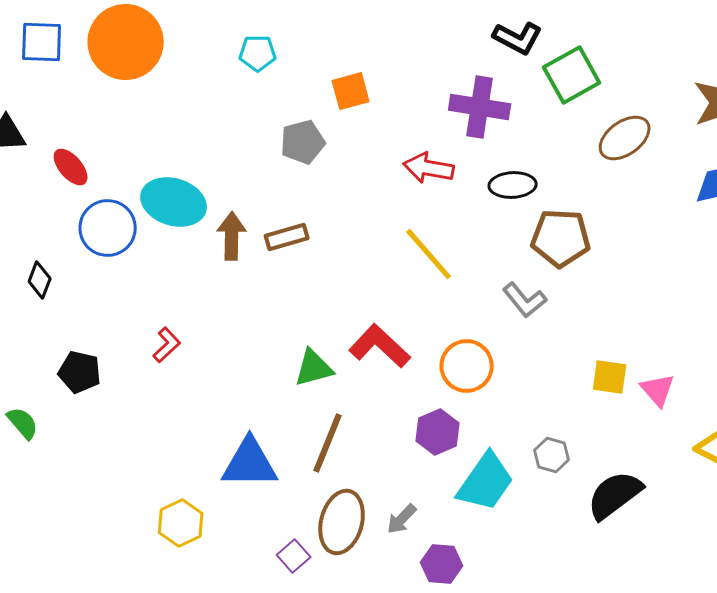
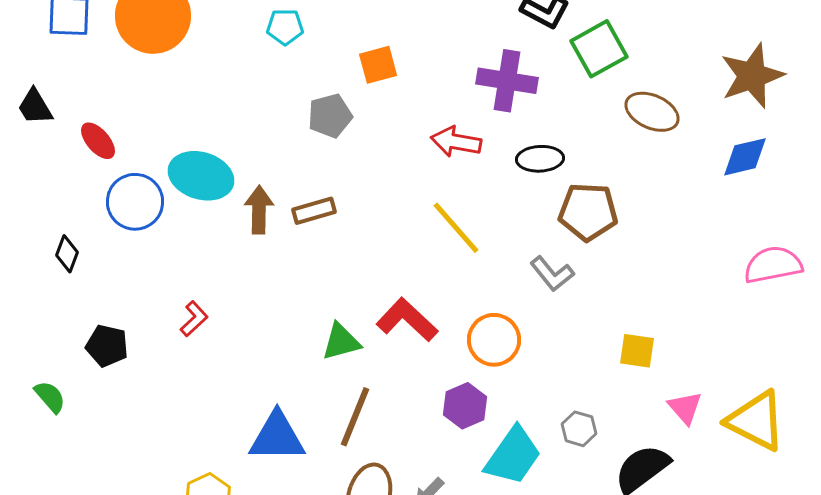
brown ellipse: (625, 138) -> (652, 112), turned 60
pink triangle: (658, 390) -> (685, 408), moved

